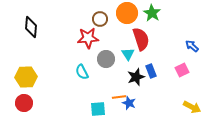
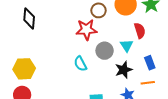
red semicircle: (141, 39) -> (140, 31), size x0.7
black star: (136, 77) -> (124, 70), moved
orange line: (119, 97) -> (148, 83), moved

